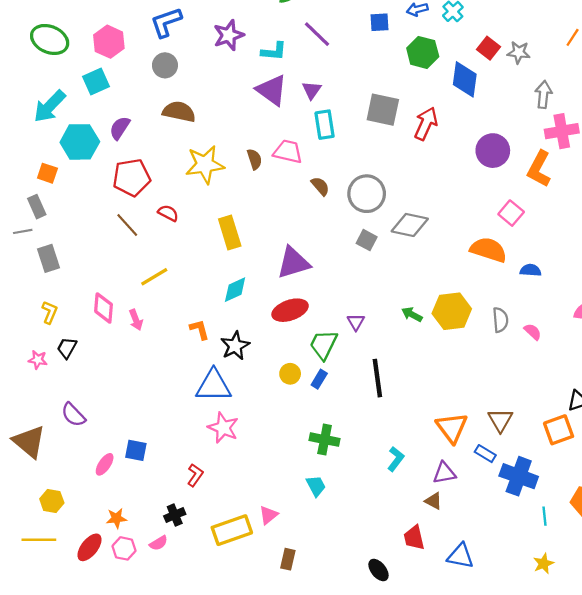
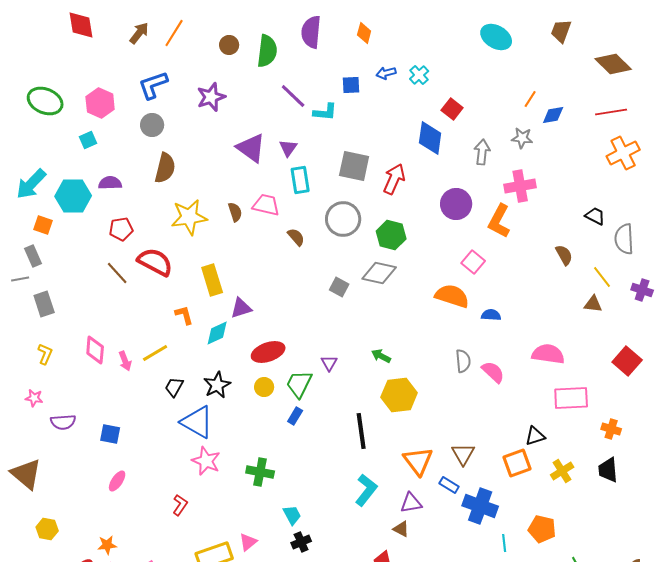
cyan L-shape: (274, 51) -> (325, 112), moved
green hexagon: (423, 52) -> (391, 235), moved
gray star: (519, 52) -> (522, 138), moved
cyan square: (96, 82) -> (88, 140), size x0.7
gray arrow: (543, 94) -> (482, 152), moved
cyan arrow: (50, 106) -> (31, 184), moved
brown semicircle: (179, 112) -> (165, 168), turned 92
purple semicircle: (120, 128) -> (110, 183), turned 55
red pentagon: (132, 178) -> (121, 229), size x0.7
gray circle: (367, 194) -> (343, 219), moved
red semicircle: (168, 213) -> (155, 262), size x1.8
purple triangle: (293, 263) -> (241, 308), moved, size x0.7
yellow line: (154, 277) -> (155, 353), moved
yellow hexagon: (452, 311) -> (399, 395), moved
orange L-shape: (199, 330) -> (184, 315), moved
pink semicircle: (533, 332) -> (493, 372), size x1.4
black trapezoid: (67, 348) -> (174, 387), moved
yellow circle: (290, 374) -> (264, 387), moved
black line: (377, 378) -> (361, 431), moved
blue triangle: (214, 386) -> (197, 422), turned 30
purple semicircle: (73, 415) -> (63, 422), moved, turned -50
green cross: (325, 440) -> (260, 472), moved
blue square: (136, 450) -> (110, 434), moved
cyan L-shape: (396, 459) -> (366, 490), size x1.4
pink ellipse: (105, 464) -> (117, 481), moved
black cross: (175, 515) -> (301, 542), moved

